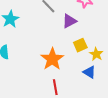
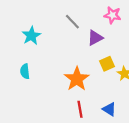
blue triangle: (89, 72) -> (109, 109), moved

